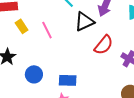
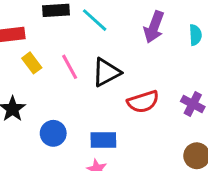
black triangle: (84, 22) -> (106, 72), moved
red semicircle: (104, 45) -> (143, 102), moved, turned 35

